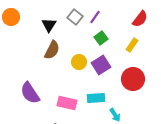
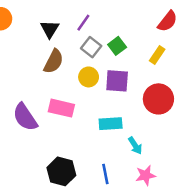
gray square: (75, 17) -> (91, 47), moved
purple line: (95, 17) -> (83, 23), moved
purple square: (101, 65) -> (117, 81), turned 36
pink rectangle: (67, 103) -> (61, 108), moved

